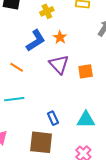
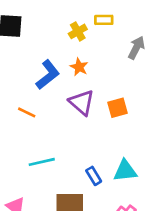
yellow cross: (47, 11) -> (78, 31), moved
cyan line: (14, 99) -> (42, 162), moved
blue rectangle: (53, 118) -> (94, 176), moved

